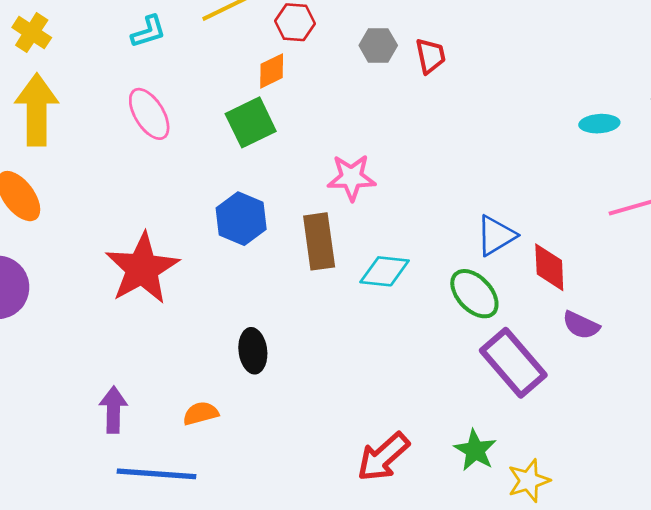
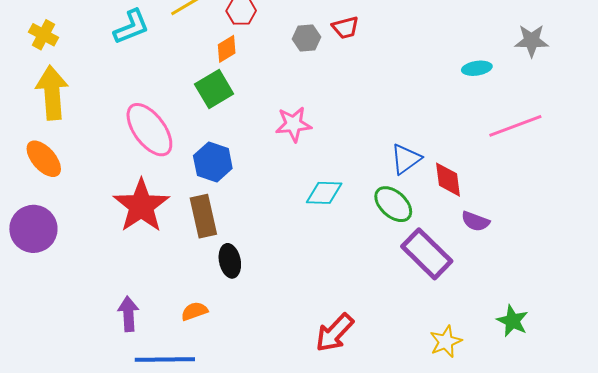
cyan L-shape: (148, 32) -> (131, 27), size x1.4
gray hexagon: (378, 45) -> (307, 38), moved
red trapezoid: (431, 56) -> (345, 28), turned 92
pink ellipse: (149, 114) -> (149, 130), moved, size x1.4
brown rectangle: (319, 241) -> (203, 216), moved
green star: (475, 450) -> (512, 321), moved

